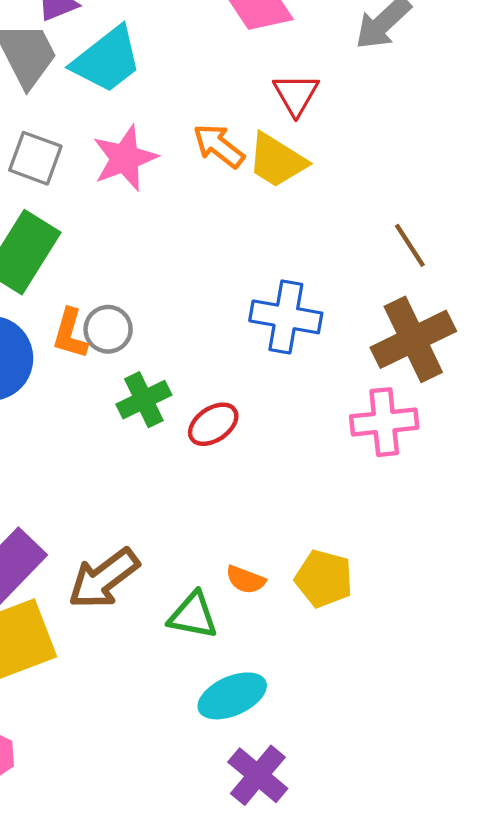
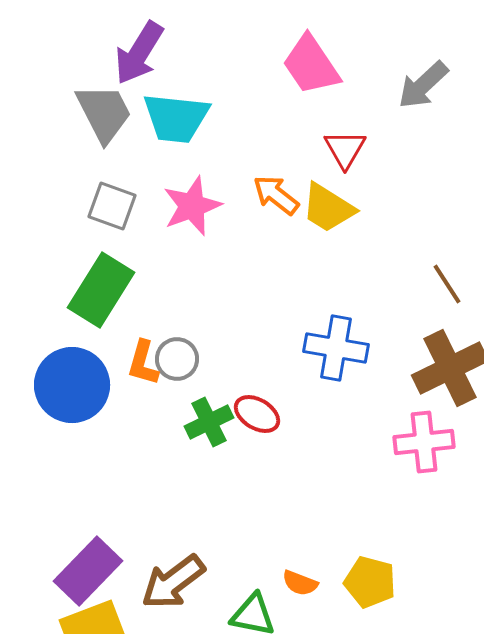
cyan trapezoid: (107, 60) -> (176, 118), turned 44
red ellipse: (213, 424) -> (257, 414), moved, turned 66

